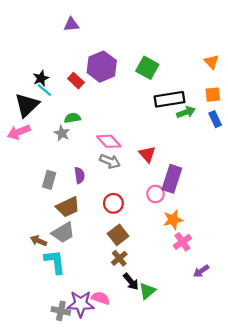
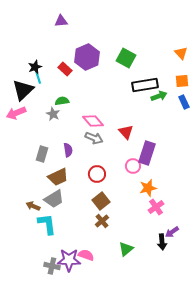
cyan line: (44, 90) -> (38, 77), turned 32
black arrow: (131, 282) -> (162, 242), moved, turned 35

